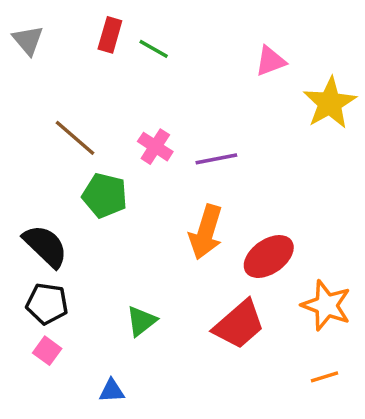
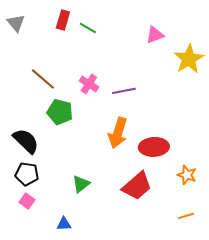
red ellipse: (269, 257) -> (154, 147), turned 32
orange star: (326, 305) -> (187, 175), size x0.7

